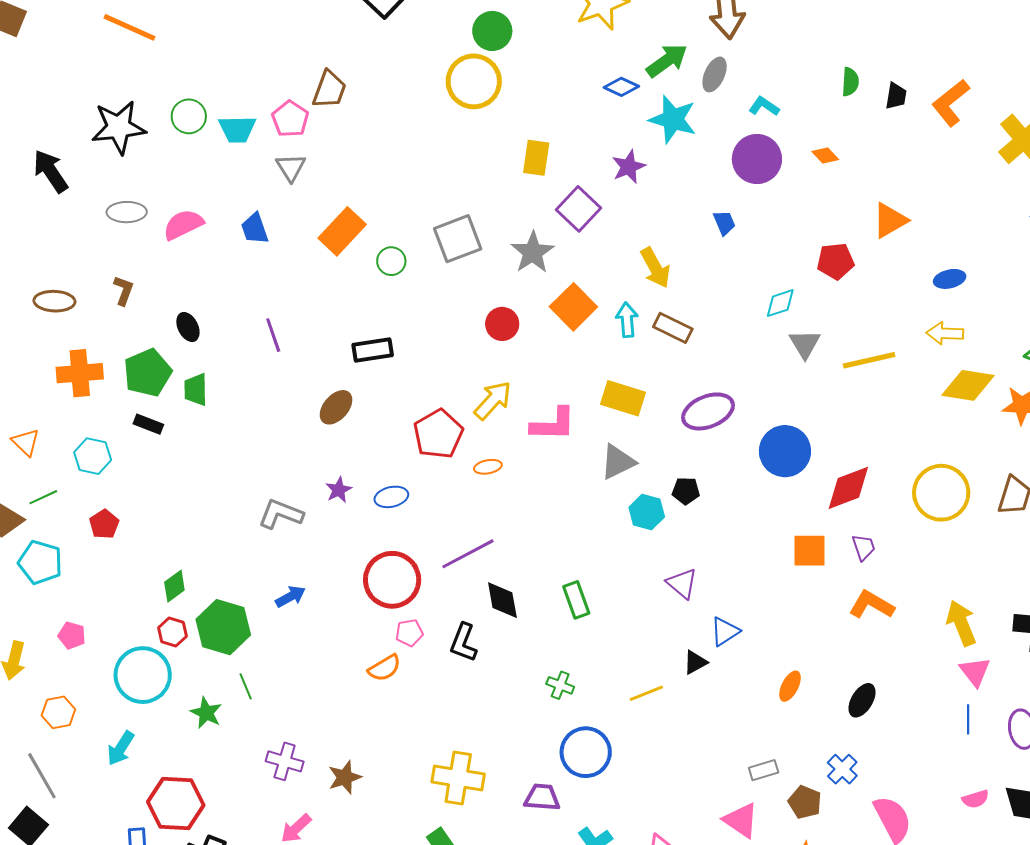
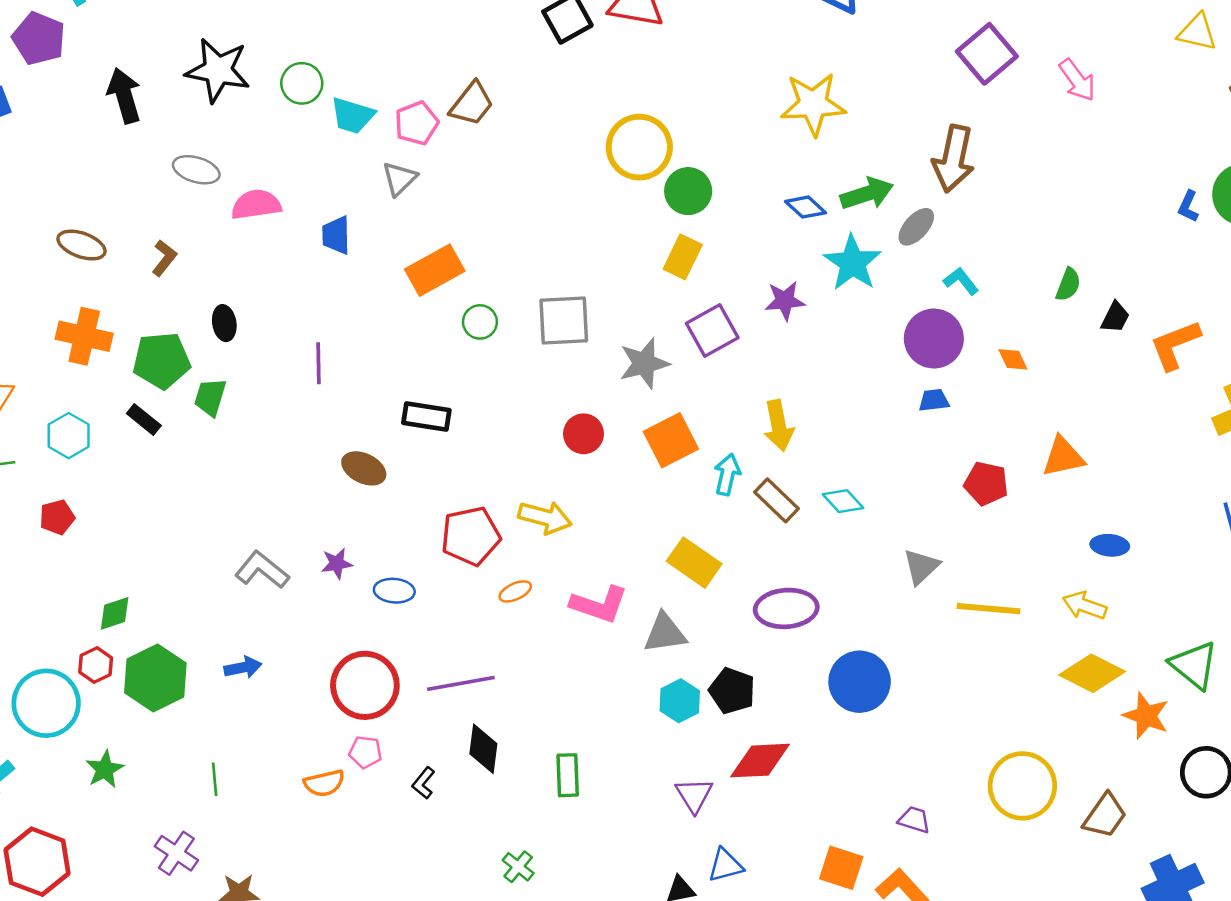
green circle: (492, 31) -> (688, 191), moved
blue trapezoid: (724, 223) -> (934, 400), moved, turned -92
cyan diamond: (780, 303) -> (843, 501), moved, turned 48
yellow arrow: (493, 400) -> (545, 517), turned 45
brown ellipse: (336, 407) -> (364, 468), turned 57
pink L-shape: (553, 424) -> (599, 605), moved
orange ellipse: (488, 467) -> (515, 591), turned -32
red diamond: (848, 488) -> (760, 761), moved
black pentagon: (686, 491) -> (732, 691), size x1.4
purple trapezoid: (864, 547) -> (914, 820), turned -72
orange square: (809, 551) -> (841, 868), moved
black L-shape: (463, 643) -> (424, 783), size x0.7
green line: (246, 686) -> (215, 779), moved

